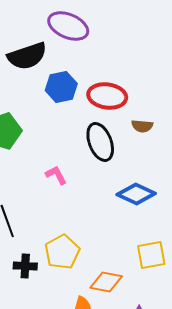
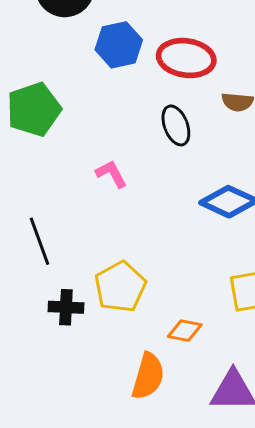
black ellipse: (100, 142) -> (176, 125), size x0.7
orange diamond: (106, 282) -> (185, 331), size x0.7

